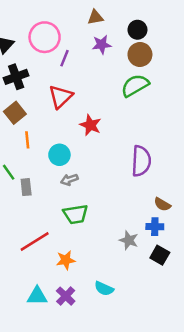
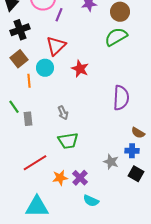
cyan circle: (59, 155) -> (45, 68), moved
gray arrow: (69, 180) -> (63, 113), turned -96
cyan triangle: (37, 296) -> (37, 207), size x1.4
purple cross: (66, 296) -> (80, 178), moved

